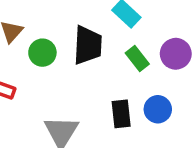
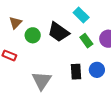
black trapezoid: (88, 45) -> (58, 32), turned 120

